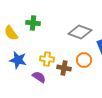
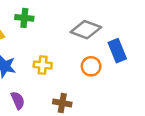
brown cross: (64, 68) -> (62, 103), moved
purple semicircle: (39, 77) -> (18, 100), moved, turned 32

